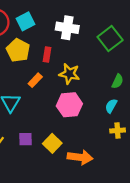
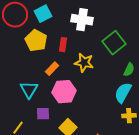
green square: (110, 39) -> (114, 43), moved
pink hexagon: (69, 105) -> (64, 92), moved
cyan semicircle: (111, 106) -> (123, 93), size x1.5
purple square: (26, 139) -> (43, 114), moved

